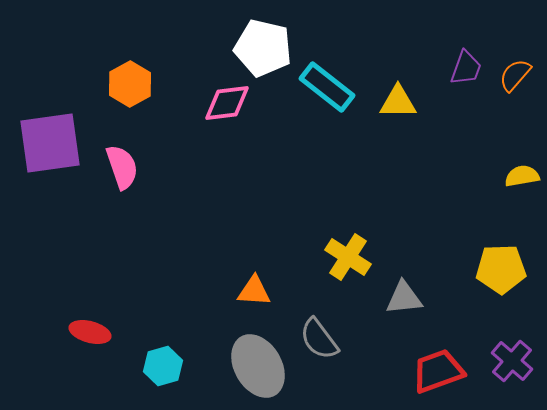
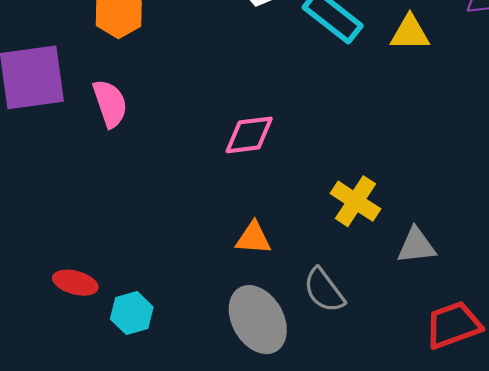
pink diamond: (227, 103) -> (249, 135), moved
cyan hexagon: (163, 366) -> (132, 313), moved

